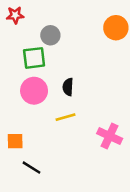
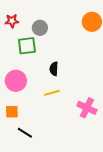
red star: (15, 15) -> (12, 21), moved
pink circle: (34, 91) -> (16, 81), moved

